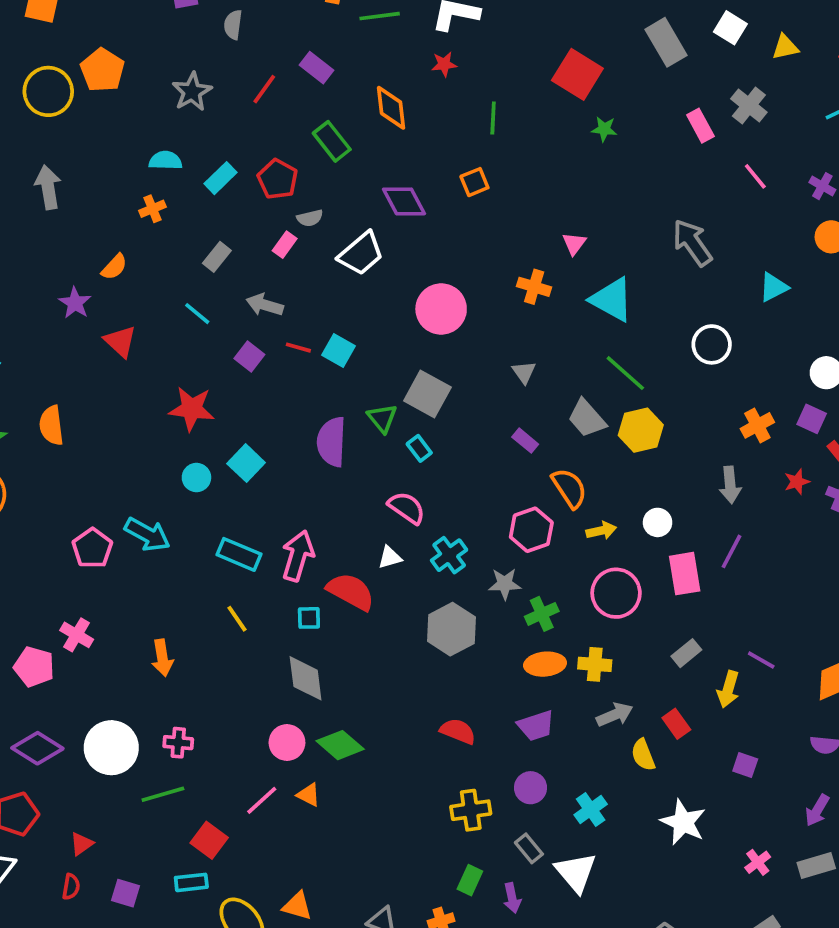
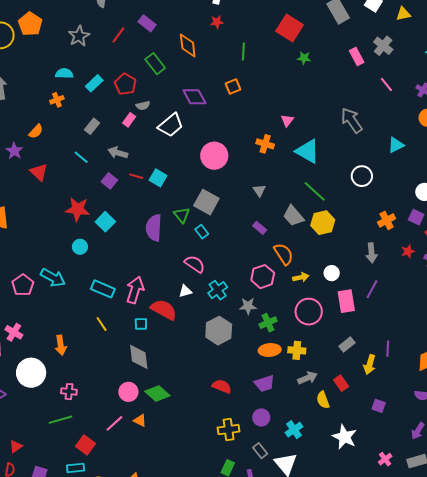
cyan square: (246, 463) -> (105, 222), moved
purple line: (761, 660) -> (388, 349), turned 63
white circle: (111, 748) -> (31, 373), moved

